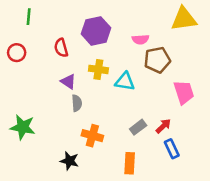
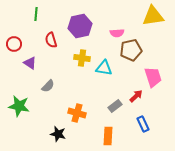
green line: (29, 17) -> (36, 14), moved
purple triangle: (68, 81) -> (30, 63), moved
gray semicircle: (77, 103) -> (48, 86), moved, turned 48
red arrow: (163, 126) -> (136, 96), moved

